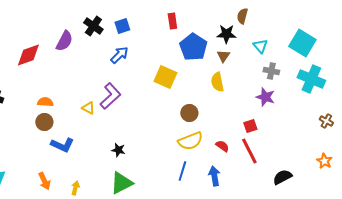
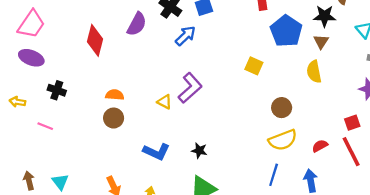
red diamond: (28, 55) -> (95, 40), turned -56
blue arrow: (119, 55) -> (185, 36), moved
yellow square: (165, 77) -> (254, 66), size x0.7
blue L-shape: (62, 145) -> (156, 152), moved
red semicircle: (222, 146) -> (320, 146), turned -64

